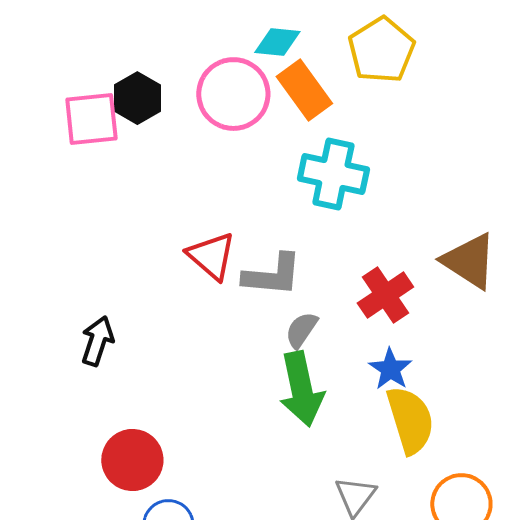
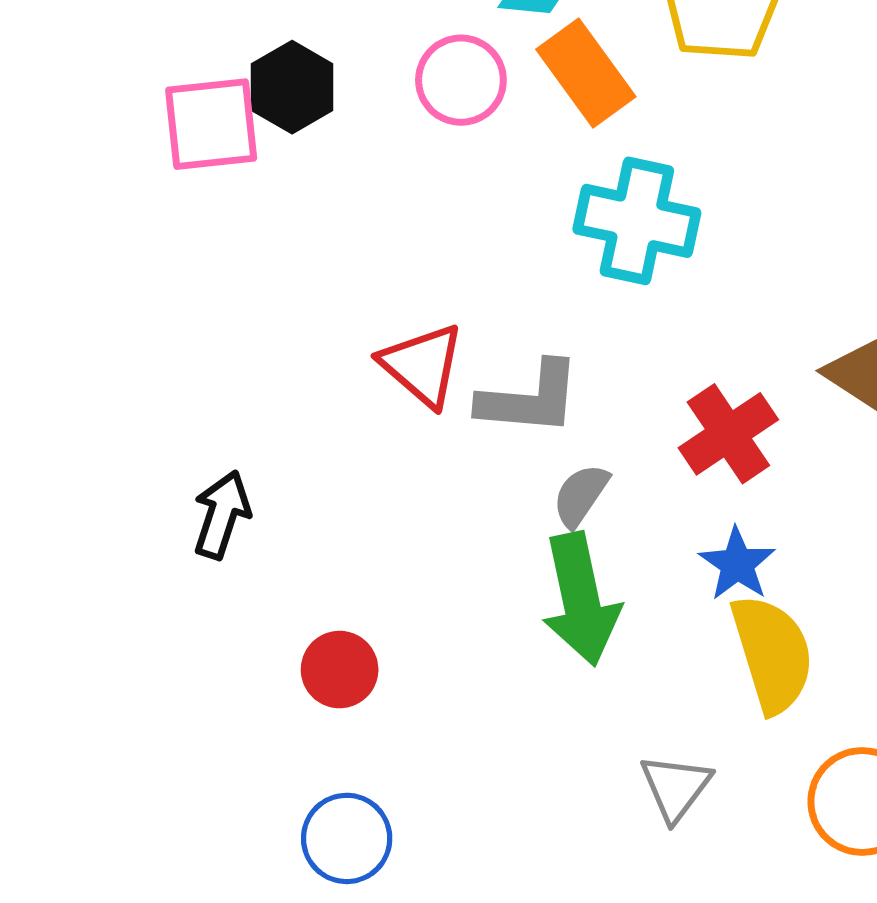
pink circle: (233, 94) -> (461, 80), size x0.7
red circle: (132, 460) -> (340, 670), moved, size x0.7

